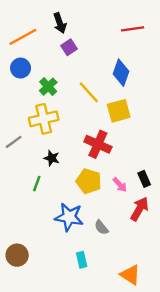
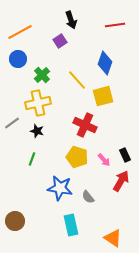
black arrow: (60, 23) -> (71, 20), moved
black star: (52, 158) -> (37, 131), moved
cyan rectangle: (82, 260) -> (71, 225), size x1.5

